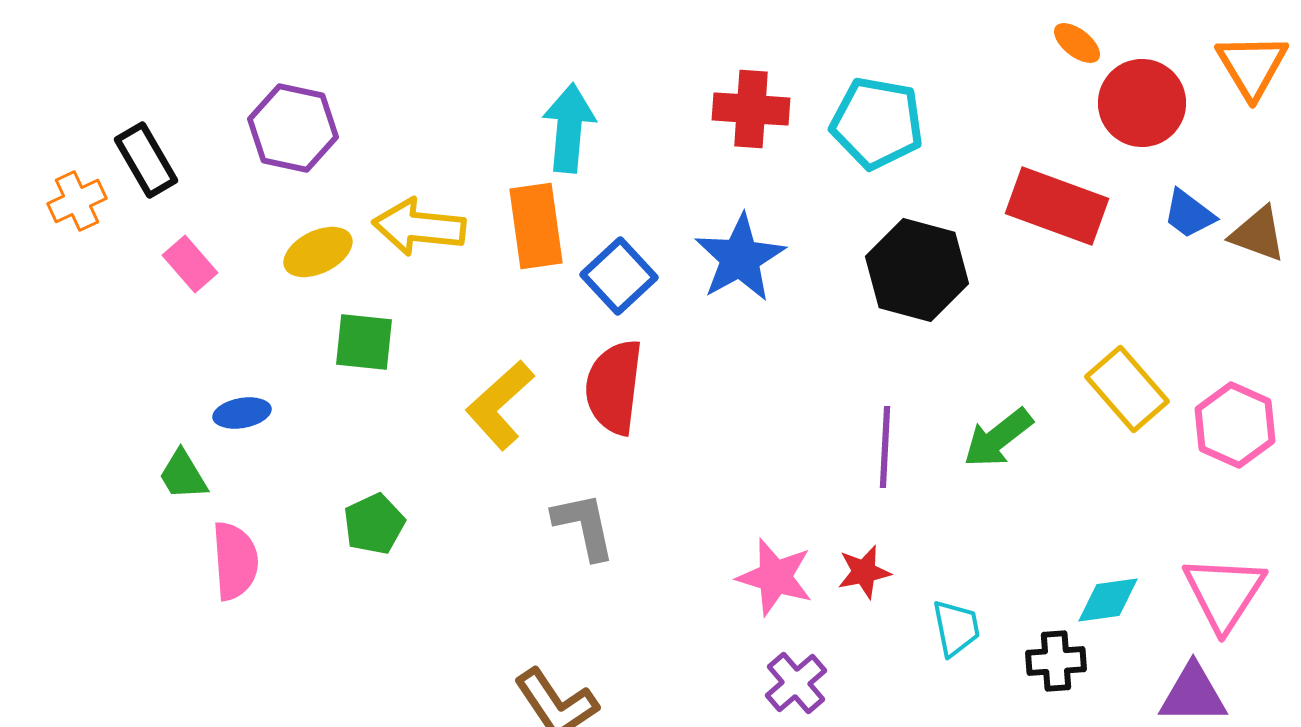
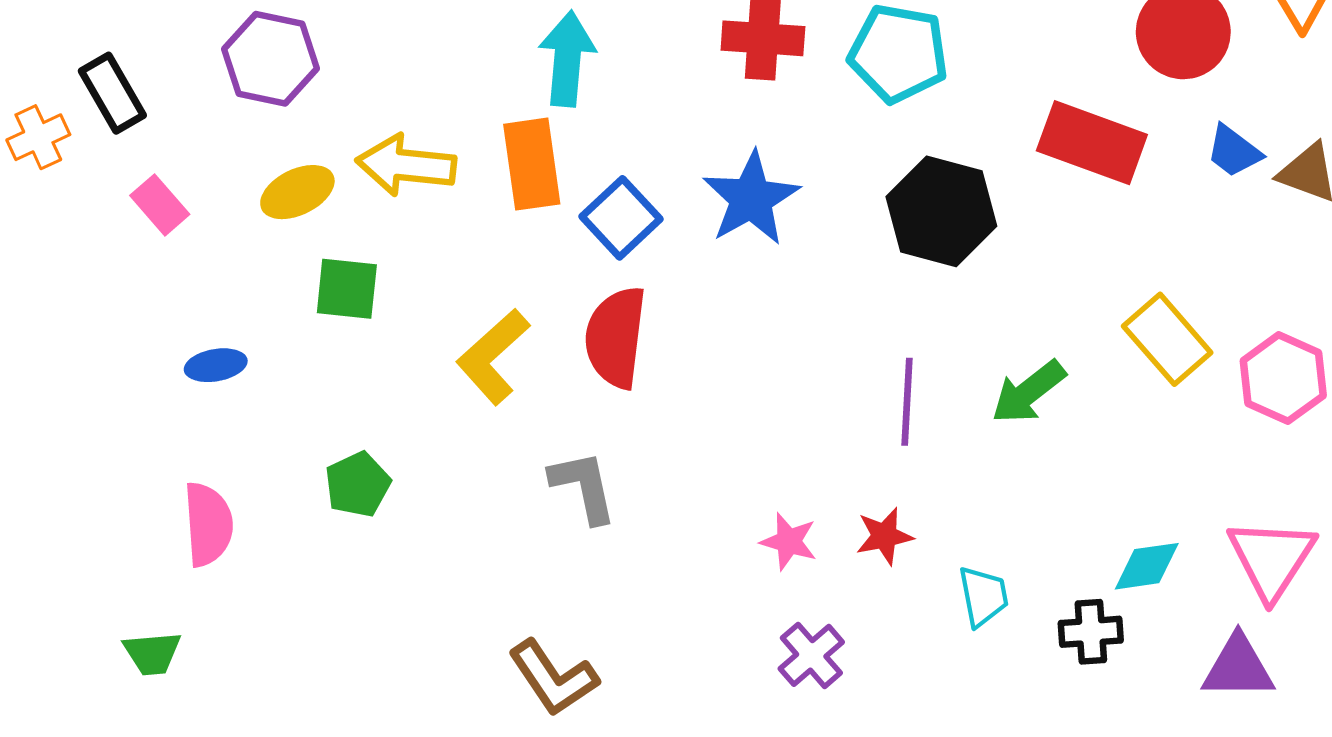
green trapezoid: (183, 475) -> (152, 653), moved, turned -64
pink star: (775, 577) -> (789, 541), size x0.7

